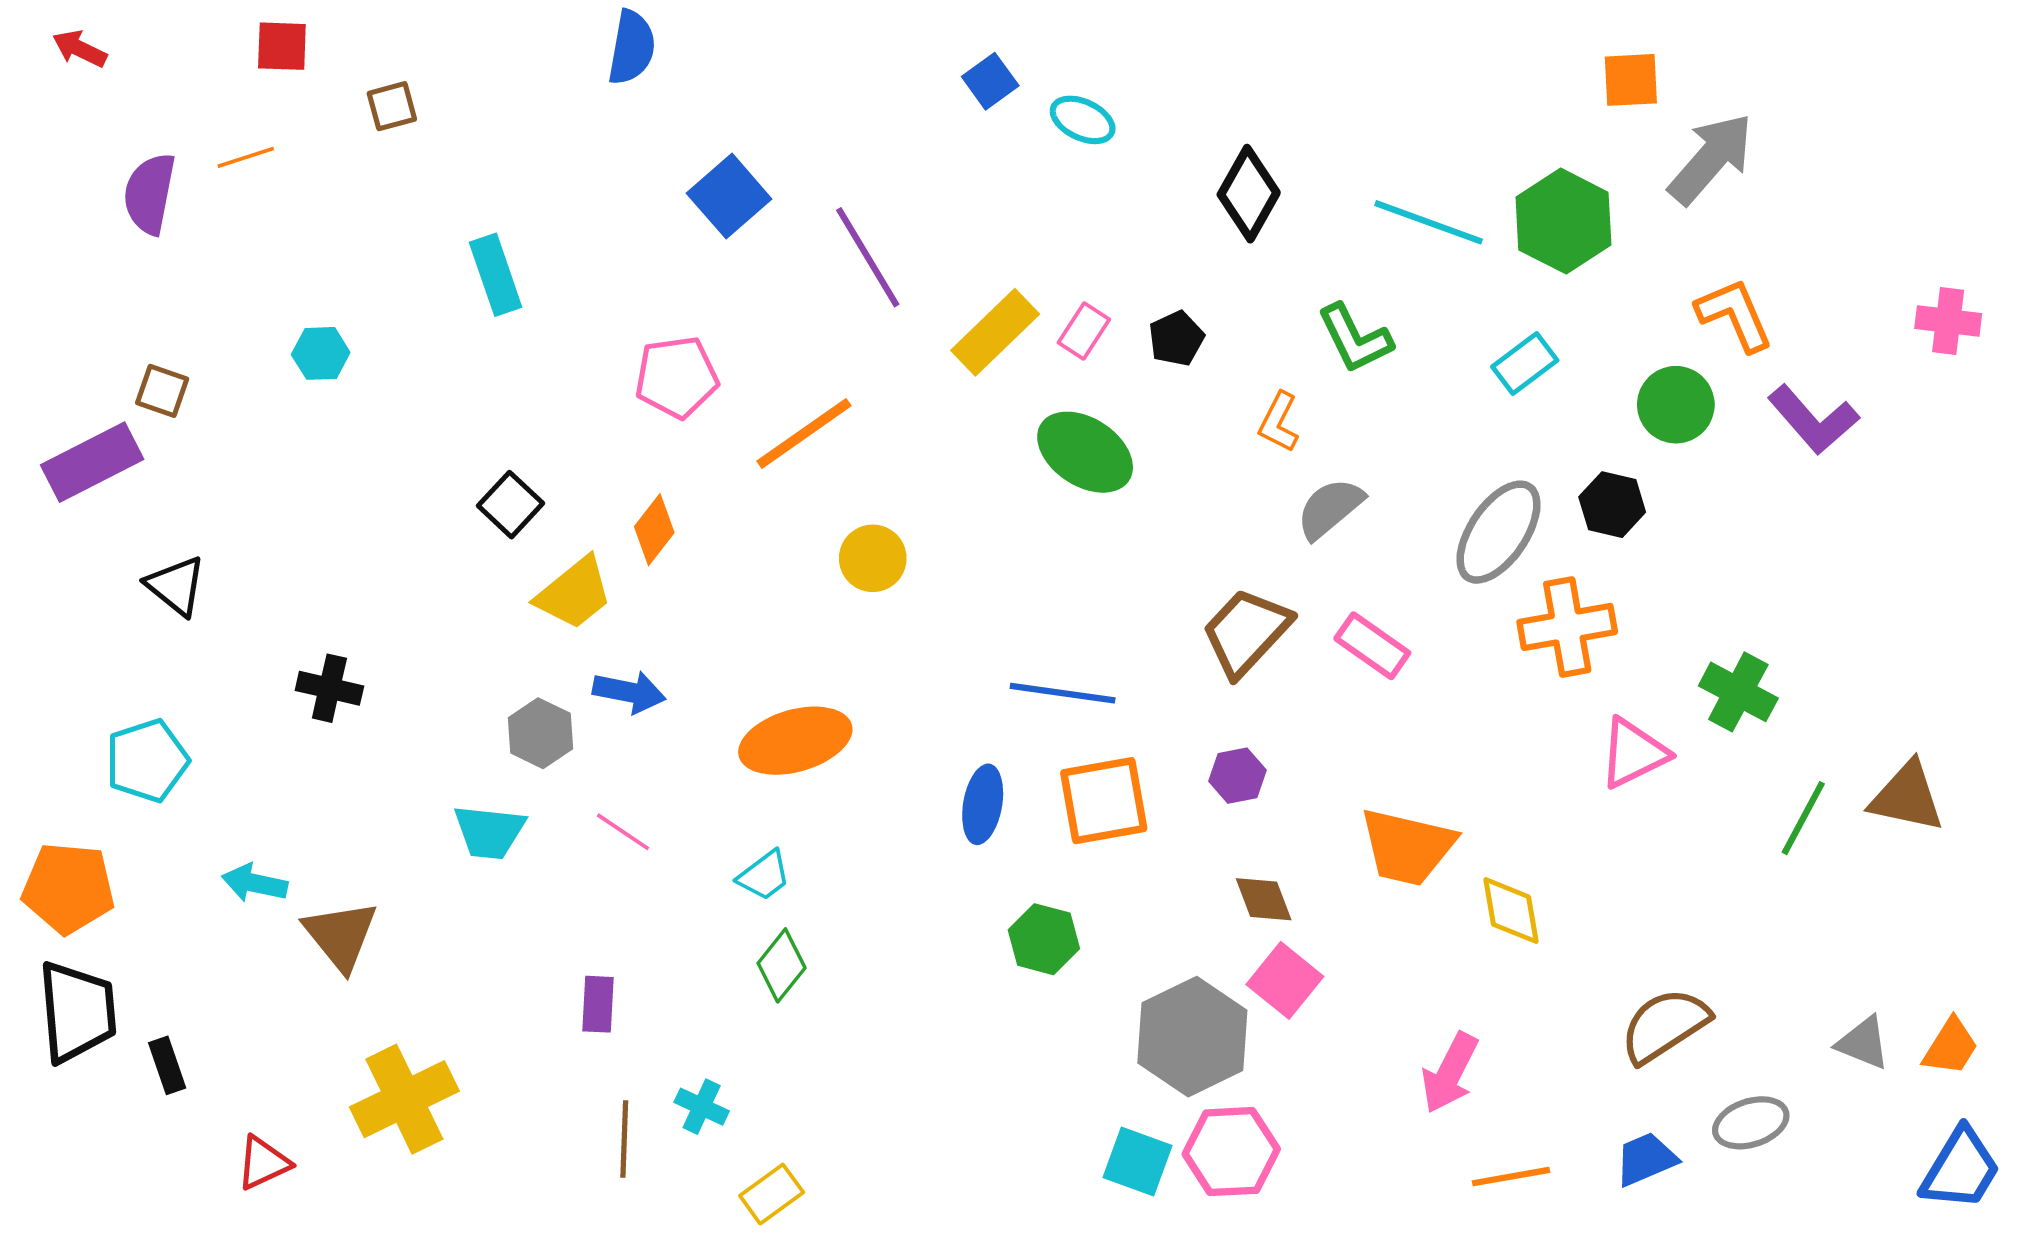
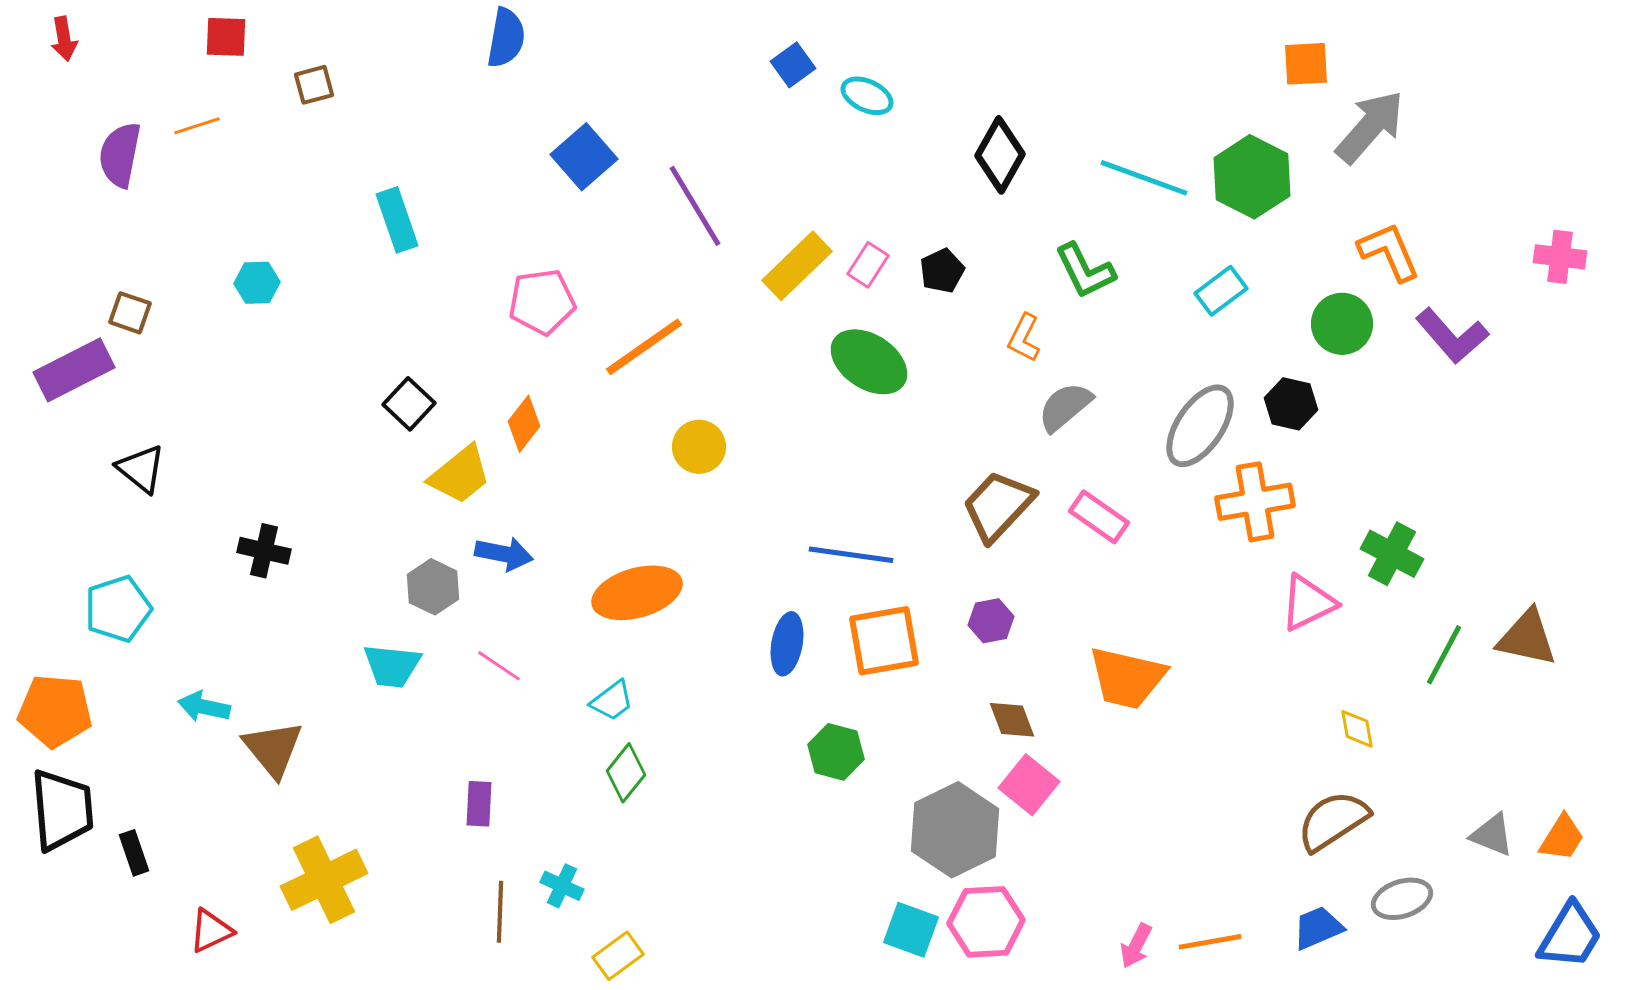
red arrow: (80, 49) -> (64, 39), turned -126
yellow diamond: (1511, 911) -> (1357, 729), moved, size x0.7
pink arrow: (1450, 1073) -> (1136, 946), moved, size x0.7

